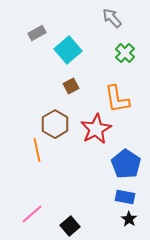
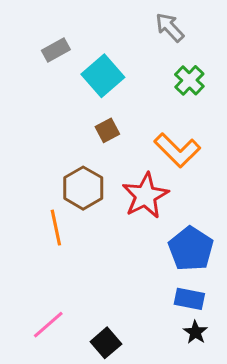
orange L-shape: (117, 99) -> (177, 150), turned -36

